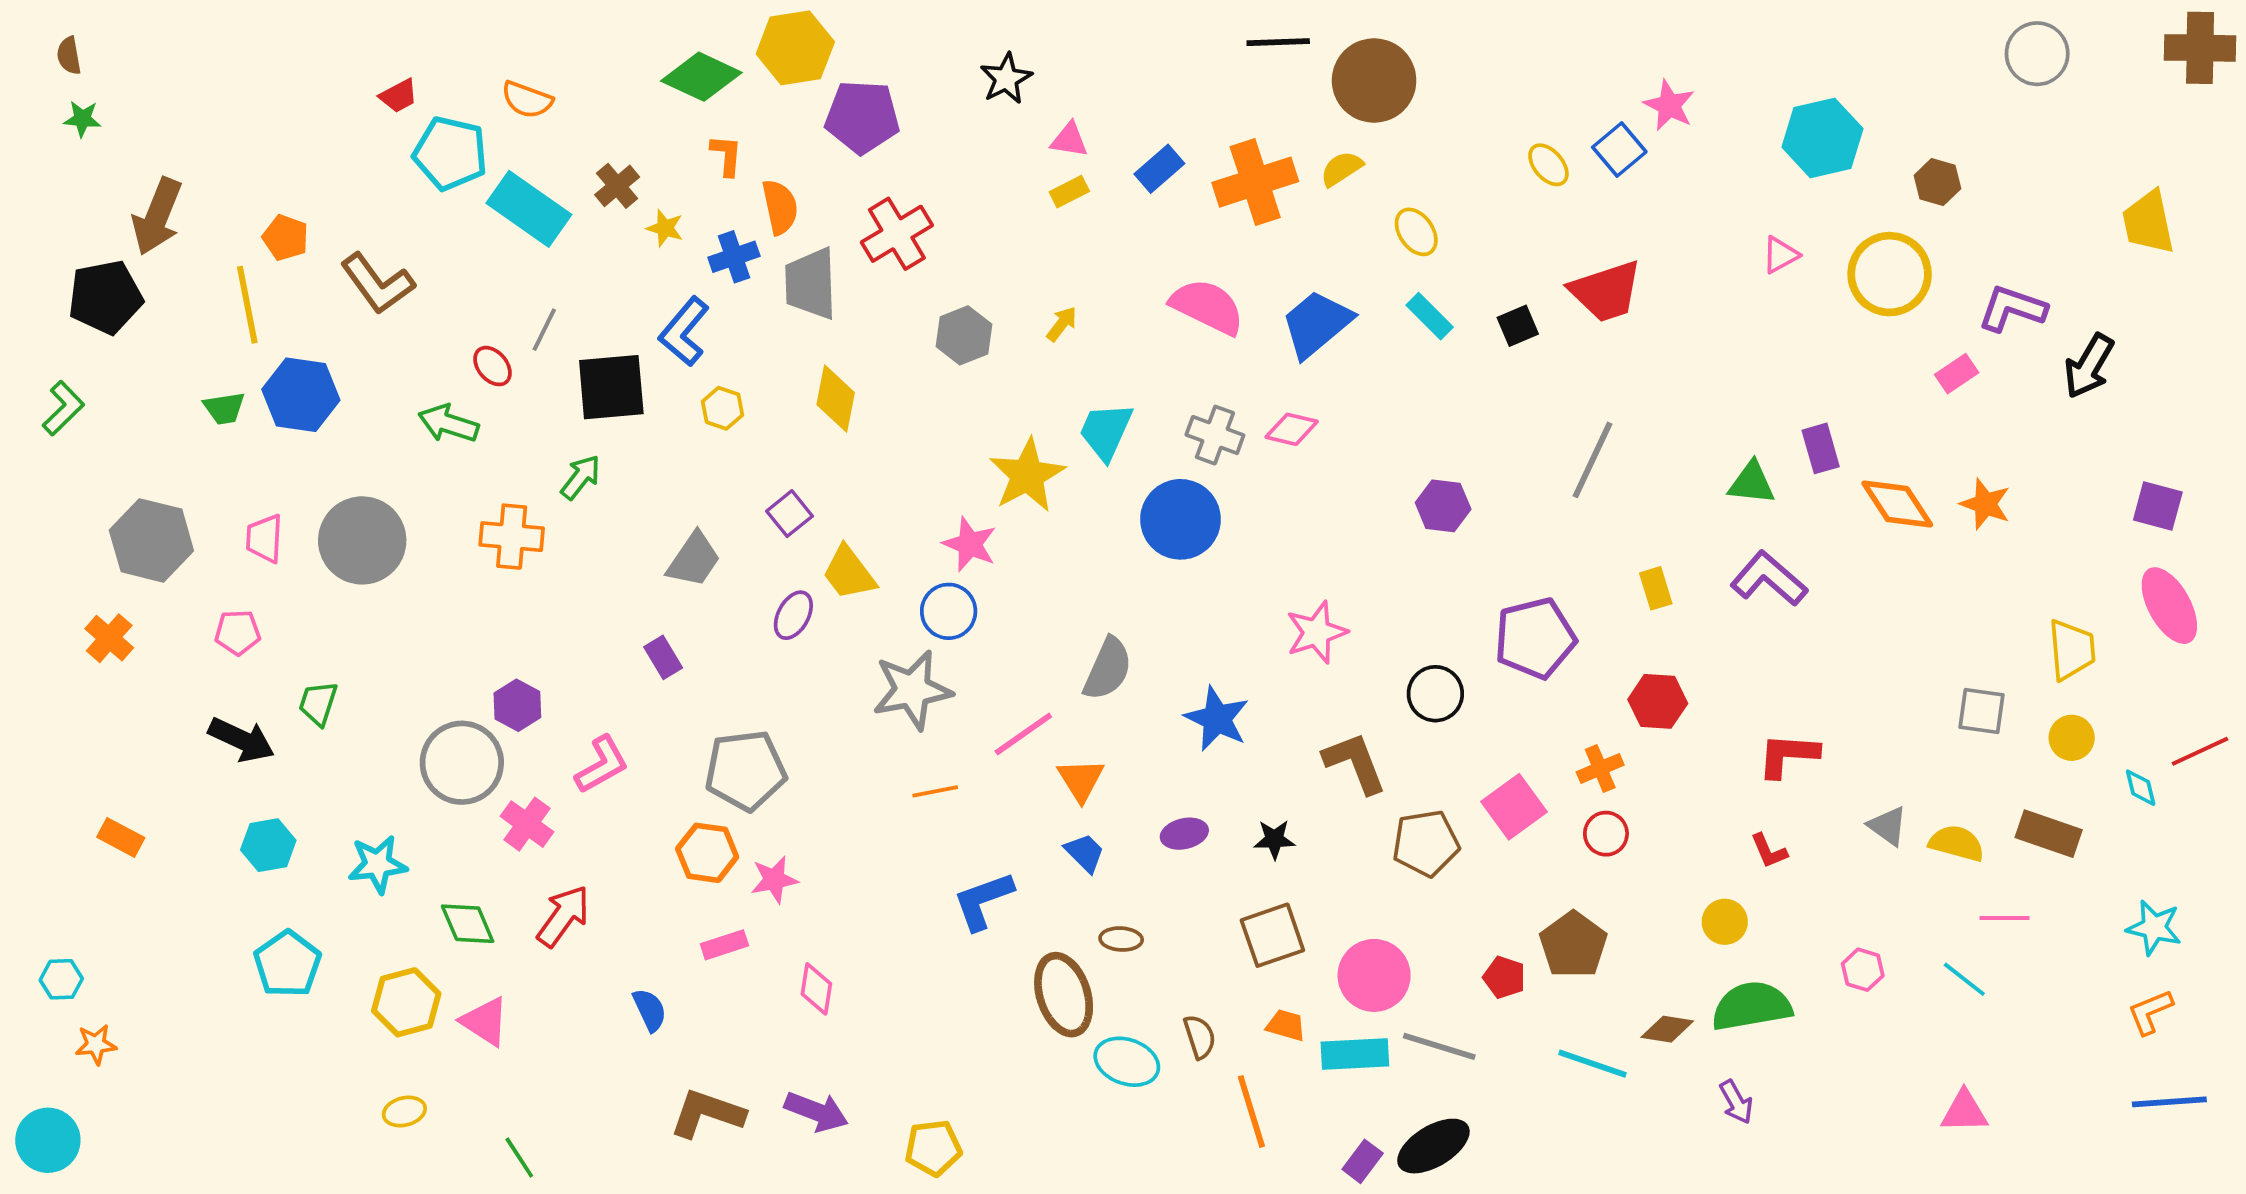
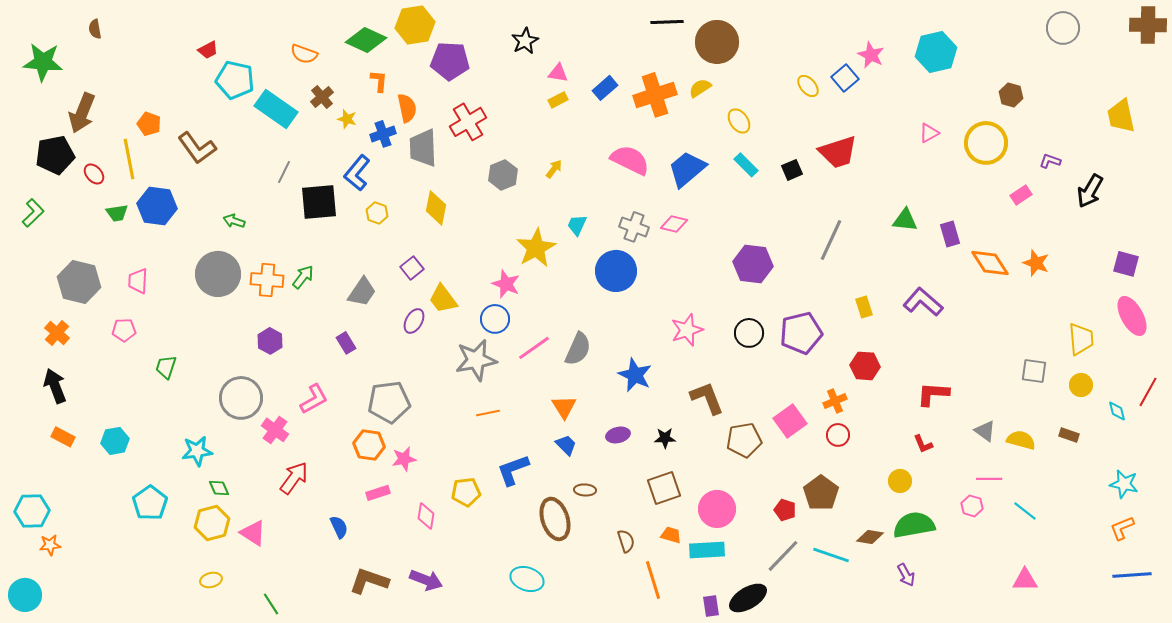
brown semicircle: (69, 56) -> (95, 29), moved
orange semicircle: (527, 100) -> (304, 54), moved
green star: (82, 119) -> (43, 62), size x2.0
cyan hexagon: (1822, 138) -> (936, 52), moved
purple L-shape: (2012, 309) -> (1050, 161), size x0.6
red ellipse: (493, 366) -> (94, 174), moved
green arrow: (448, 424) -> (234, 221), size x0.7
cyan trapezoid: (1106, 431) -> (577, 225), size x0.7
green arrow: (581, 477) -> (303, 277), moved
green triangle: (1752, 483) -> (905, 220), moved
purple hexagon: (1443, 506) -> (753, 264), size x1.4
gray circle: (362, 540) -> (218, 274), moved
black circle: (1435, 694) -> (749, 333), moved
purple hexagon: (517, 705) -> (270, 341), moved
pink line: (1023, 734) -> (534, 348), moved
black arrow: (241, 740) -> (55, 386), moved, turned -136
red line: (2200, 751) -> (1148, 392), turned -36
brown rectangle: (2049, 834) -> (1069, 435), size x0.6
cyan hexagon: (268, 845) -> (115, 441), moved
pink line: (2005, 918) -> (989, 479), moved
green diamond: (468, 924) -> (219, 488), moved, size x0.7
cyan hexagon: (61, 979) -> (32, 511), size x1.6
gray line: (1439, 1046) -> (783, 556), moved, turned -63
cyan ellipse: (1127, 1062) -> (527, 579), moved
yellow pentagon: (933, 1148) -> (466, 492), moved
purple rectangle: (1363, 1161) -> (711, 606), turned -45

